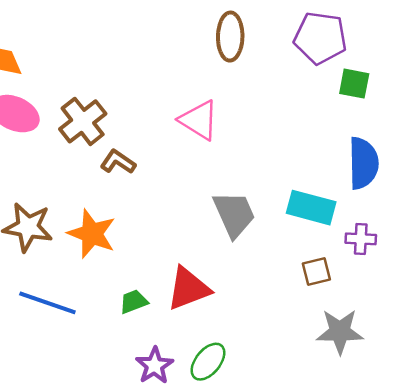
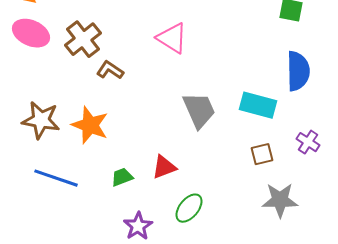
purple cross: (361, 239) -> (308, 142), moved, turned 30
red triangle: (188, 289) -> (164, 167), size x0.7
green ellipse: (208, 362) -> (189, 208), moved

